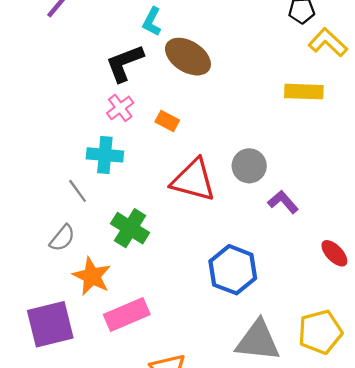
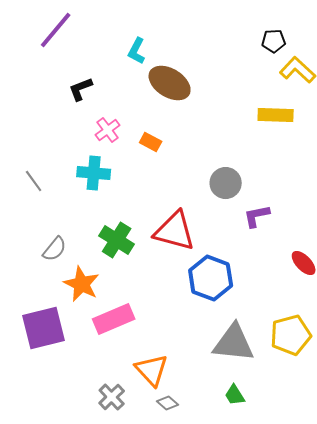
black L-shape: (125, 63) -> (81, 89), moved, size x0.7
red triangle: (193, 180) -> (175, 231), moved
gray line: (78, 191) -> (34, 181), moved
purple L-shape: (283, 202) -> (257, 216), turned -60

